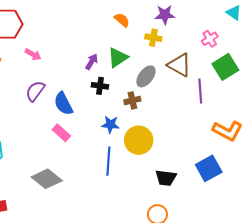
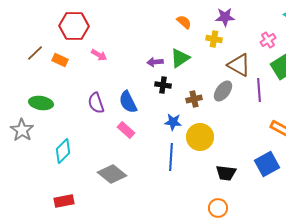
purple arrow: (92, 62) -> (155, 62), turned -126
gray ellipse: (146, 76) -> (223, 91), moved
purple semicircle: (35, 91) -> (96, 103), moved, turned -55

